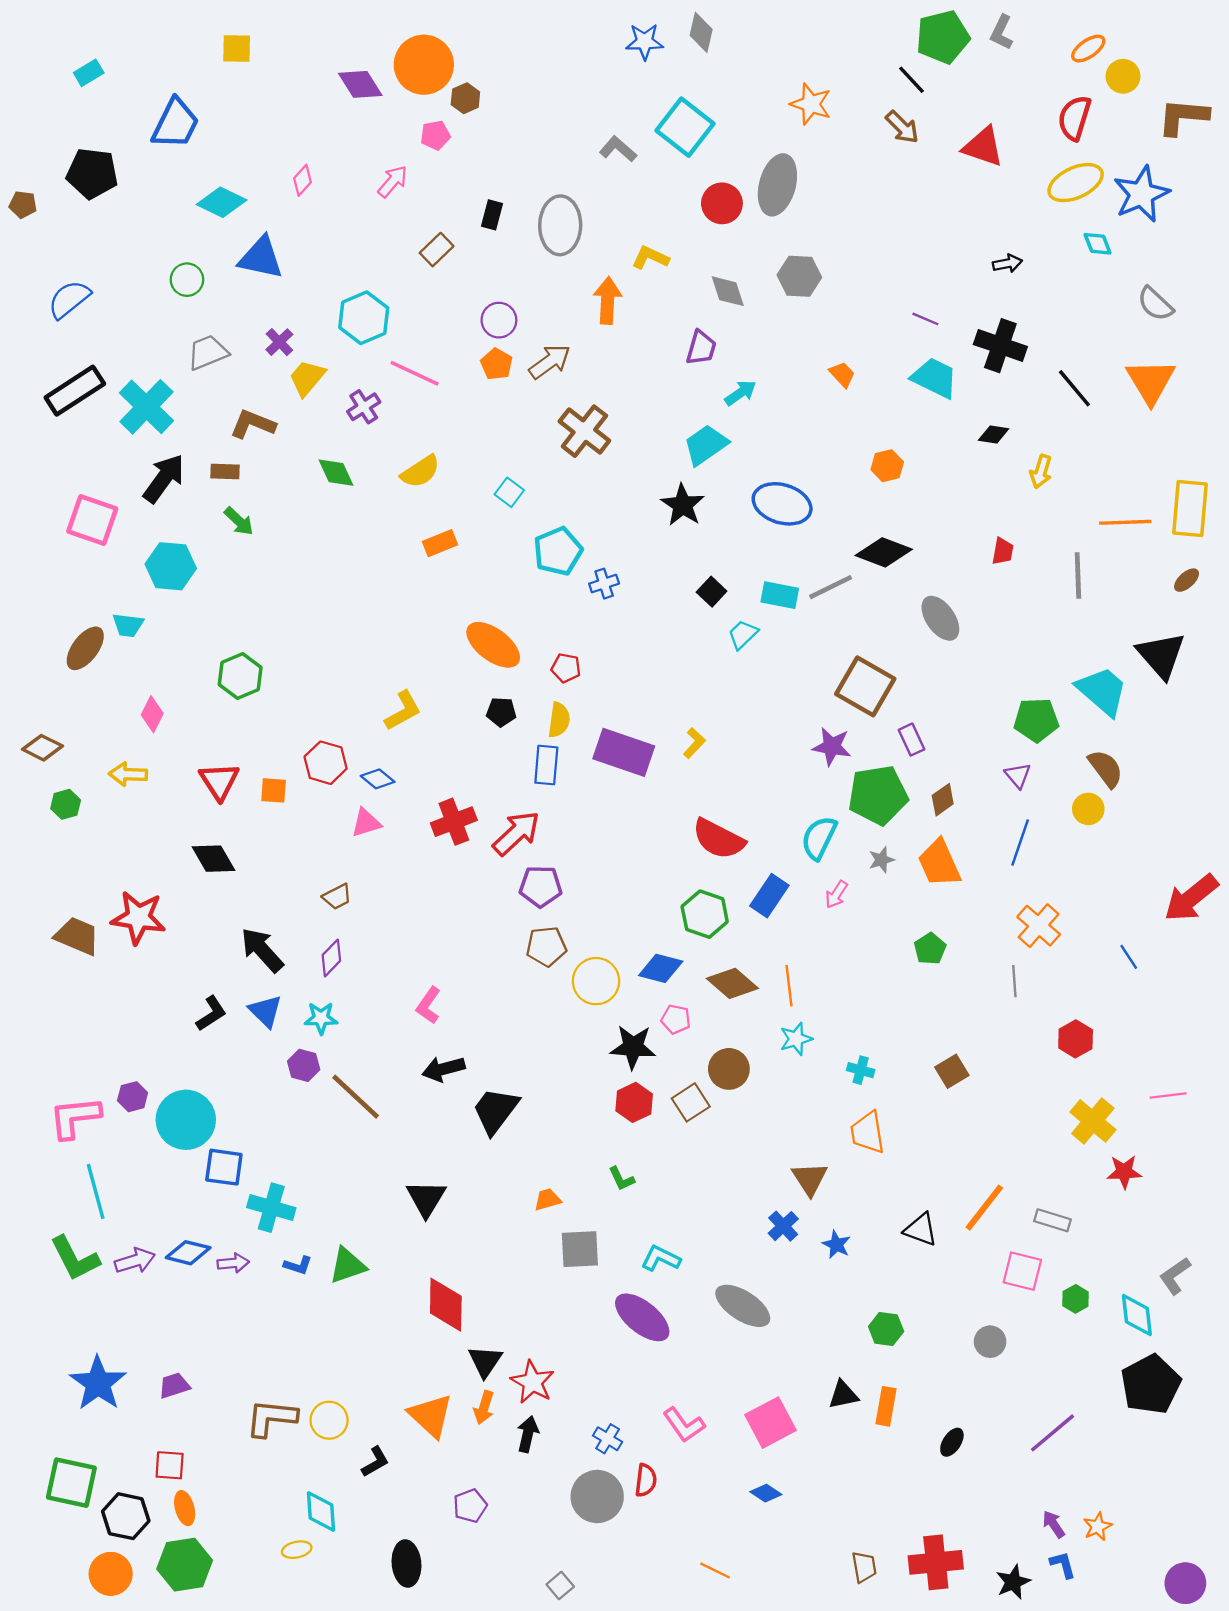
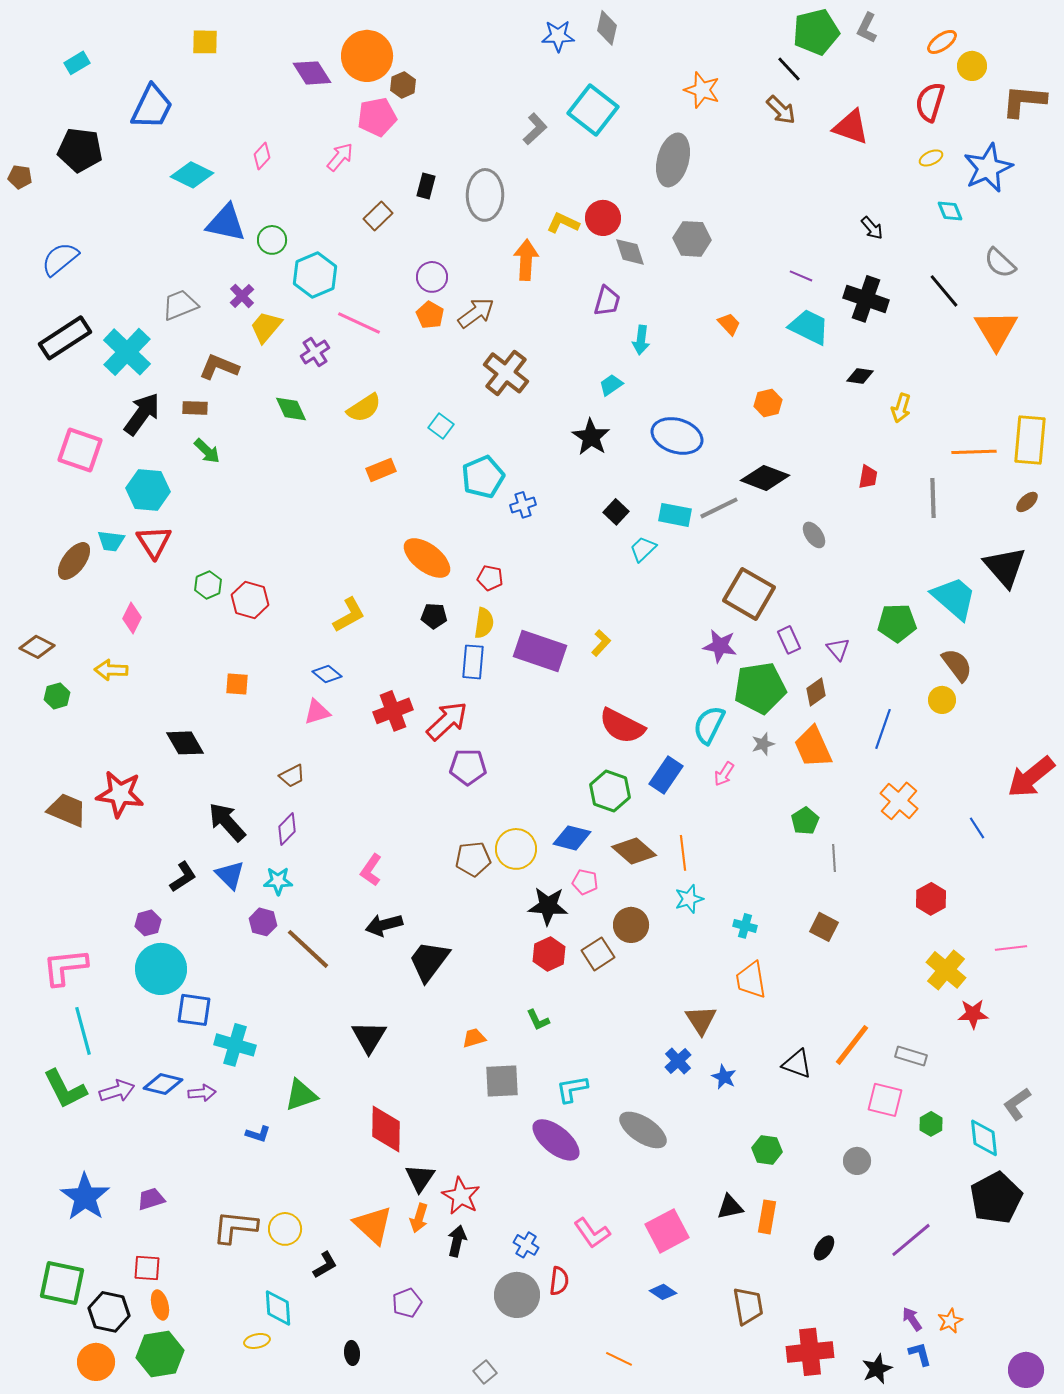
pink pentagon: (435, 135) -> (377, 117), size x1.5
gray L-shape: (618, 149) -> (535, 129), turned 96
yellow ellipse: (1076, 183) -> (931, 158), size x0.5
red circle: (722, 203) -> (603, 218), moved
black arrow: (1007, 263) -> (872, 228), turned 60
green circle: (187, 280) -> (272, 240), moved
black line: (1074, 388) -> (944, 291), moved
cyan arrow: (740, 393) -> (641, 340), turned 132
cyan trapezoid: (706, 445) -> (611, 385), size x0.6
gray ellipse: (940, 618) -> (814, 535), size x0.7
green hexagon: (240, 676) -> (208, 585), size x0.7
red hexagon: (326, 763) -> (250, 600), moved
purple triangle: (1018, 775) -> (838, 649), moved
red triangle: (219, 781) -> (154, 542), moved
brown pentagon: (546, 946) -> (473, 859), moved
gray line: (1014, 981) -> (834, 858), moved
brown square: (952, 1071) -> (824, 927), turned -32
purple hexagon: (133, 1097) -> (148, 923), moved
cyan L-shape: (661, 1258) -> (572, 1089), turned -36
blue L-shape: (298, 1265) -> (258, 1134), moved
black ellipse: (406, 1564) -> (352, 1353), size x0.6
brown trapezoid: (864, 1567) -> (748, 1306), moved, size x1.4

